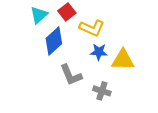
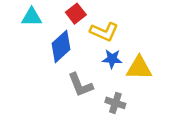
cyan triangle: (39, 15) -> (32, 17), moved, turned 42

